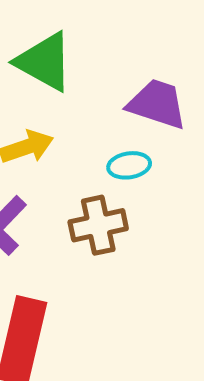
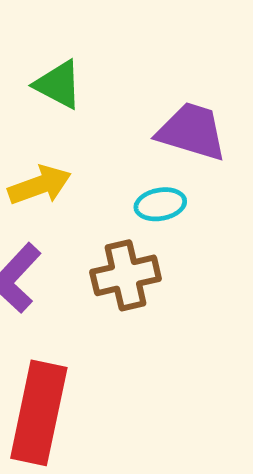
green triangle: (44, 62) -> (58, 85), size x0.7

